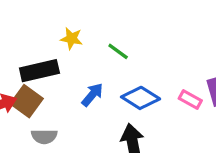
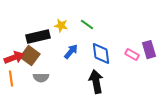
yellow star: (72, 39) -> (61, 26), moved
blue diamond: (141, 98) -> (101, 54), turned 50

